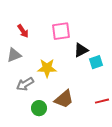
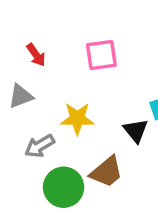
black triangle: (81, 50) -> (136, 131), moved, turned -42
green circle: (39, 108) -> (64, 187), size x1.5

